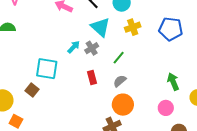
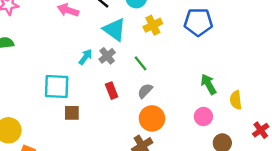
green line: (119, 58) -> (141, 63), turned -72
brown square: (32, 90) -> (72, 113), moved, turned -32

